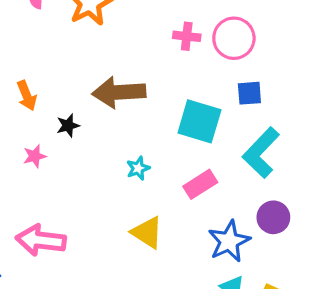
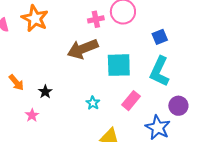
brown arrow: (119, 92) -> (83, 49), moved
blue square: (249, 93) -> (160, 37), moved

